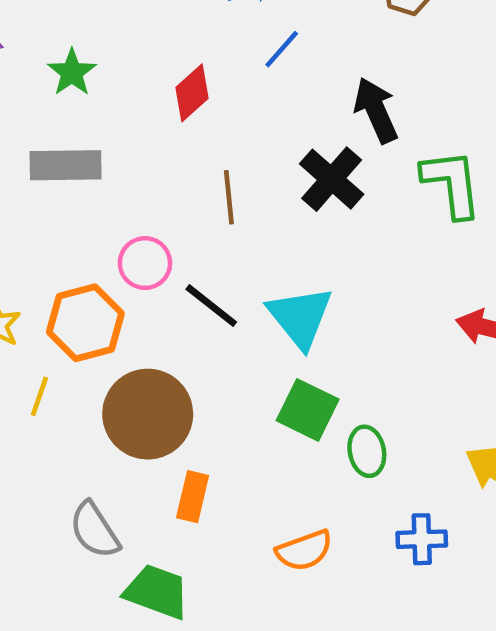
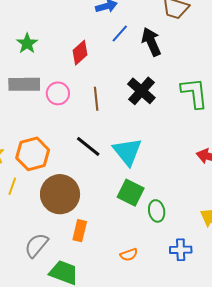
black arrow: (376, 110) -> (151, 42), moved
pink circle: (145, 263) -> (58, 93), moved
gray semicircle: (95, 530) -> (36, 245), turned 72
orange semicircle: (304, 550) -> (129, 255), size x0.7

